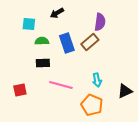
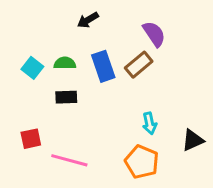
purple semicircle: (100, 22) -> (154, 34), turned -42
cyan square: (29, 24) -> (32, 68), moved, turned 32
pink line: (61, 85) -> (69, 160), moved

